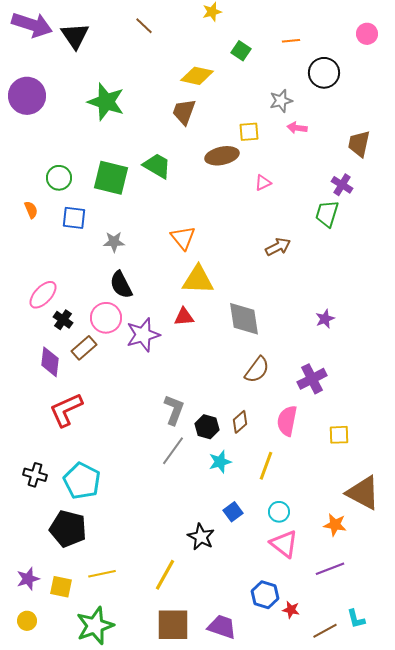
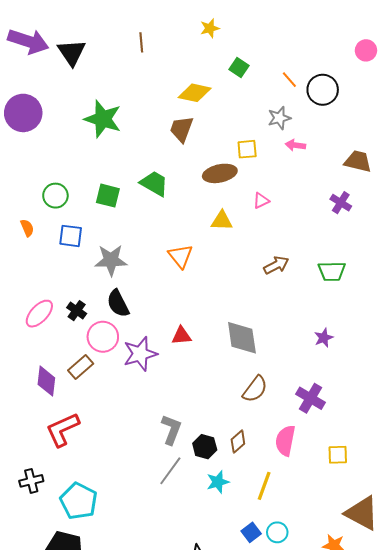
brown line: (144, 26) -> (141, 42), turned 42
orange line: (291, 41) -> (289, 80), moved, turned 54
brown trapezoid: (359, 144) -> (358, 161), turned 92
green square: (111, 178) -> (108, 196), size x0.7
green trapezoid: (327, 214) -> (332, 271), moved, turned -108
gray star: (114, 242) -> (111, 260), size x1.5
yellow triangle: (198, 280) -> (222, 221), moved, size x0.7
black cross: (63, 320) -> (77, 311), moved
purple cross: (312, 379) -> (311, 398), turned -32
black cross: (35, 475) -> (31, 481), moved, turned -30
blue square: (233, 512) -> (251, 532), moved

